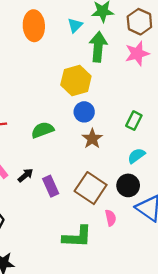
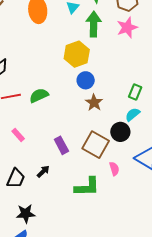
green rectangle: (134, 121) -> (135, 92), moved
green semicircle: (43, 130) -> (39, 95), moved
black arrow: (26, 175) -> (43, 171), moved
black circle: (128, 185) -> (120, 132), moved

